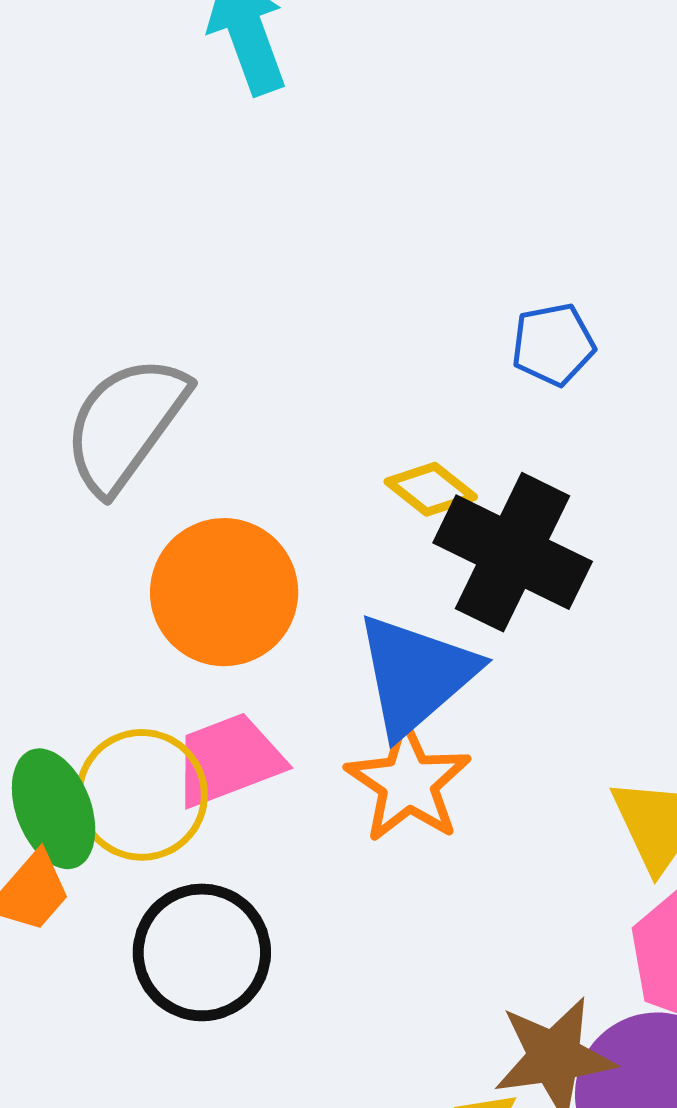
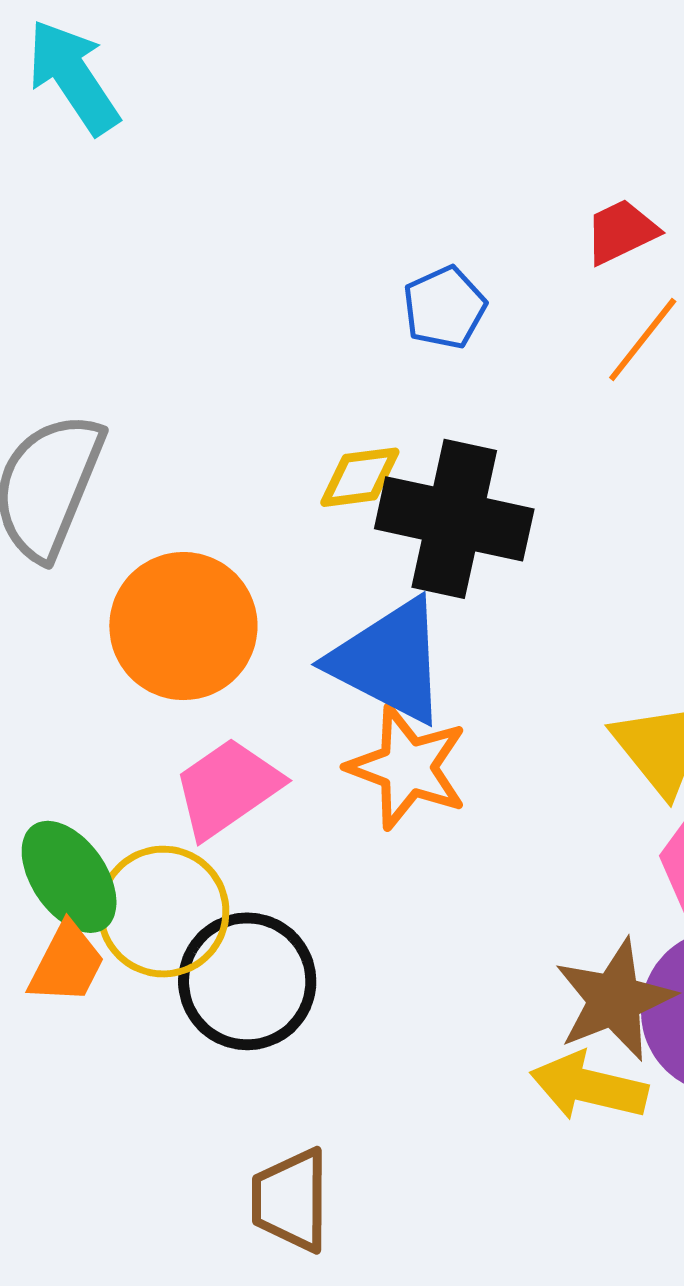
yellow diamond: (431, 489) -> (360, 477), turned -32
blue triangle: (416, 675) -> (389, 661), turned -38
yellow circle: (142, 795) -> (163, 912), moved

